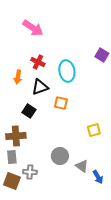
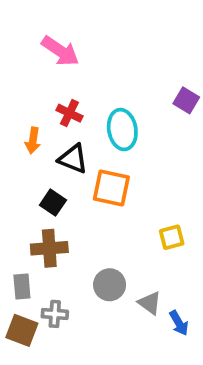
black triangle: (40, 87) -> (73, 159), turned 42
orange square: (61, 103) -> (111, 188), size x1.5
brown cross: (16, 136) -> (49, 248), moved

